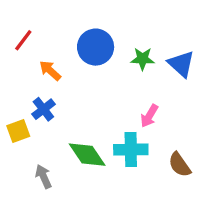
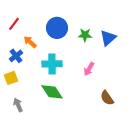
blue triangle: (181, 64) -> (108, 38), turned 36
blue cross: (43, 109) -> (16, 56), moved
cyan cross: (131, 150) -> (52, 64), moved
gray arrow: (43, 176) -> (18, 105), moved

